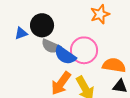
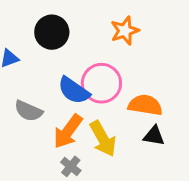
black circle: (42, 25) -> (52, 32), moved
gray semicircle: (51, 46) -> (28, 111), moved

